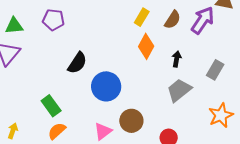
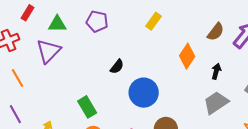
yellow rectangle: (142, 17) -> (154, 21), moved
black semicircle: (77, 63) -> (117, 67), size x0.7

